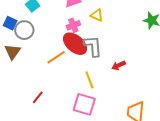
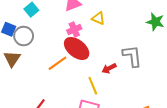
gray L-shape: (93, 46) -> (132, 56), moved
red arrow: (119, 65) -> (109, 68), moved

